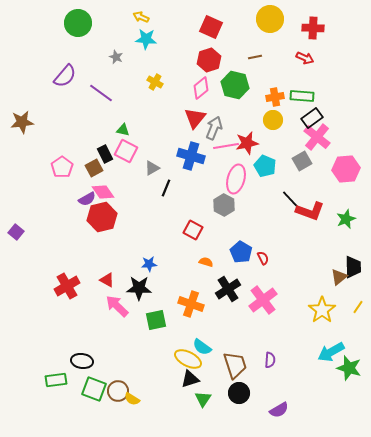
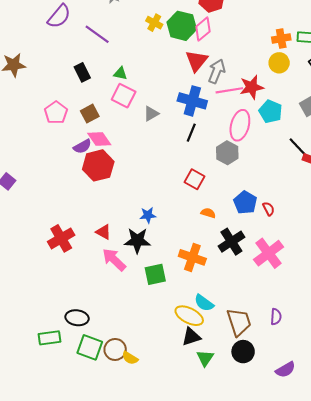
green hexagon: (235, 85) -> (182, 26), moved
black rectangle: (105, 154) -> (82, 72), moved
black line: (166, 188) -> (191, 133), moved

